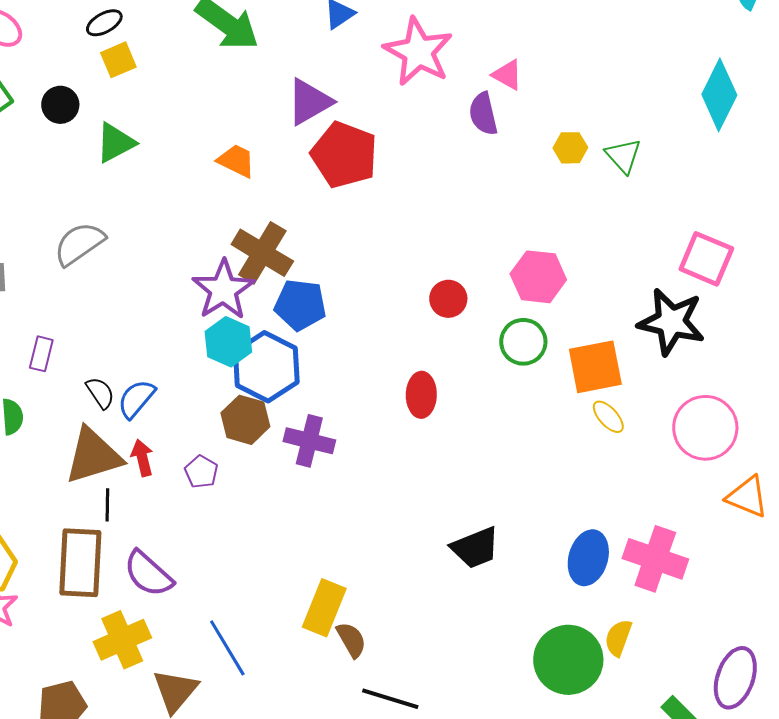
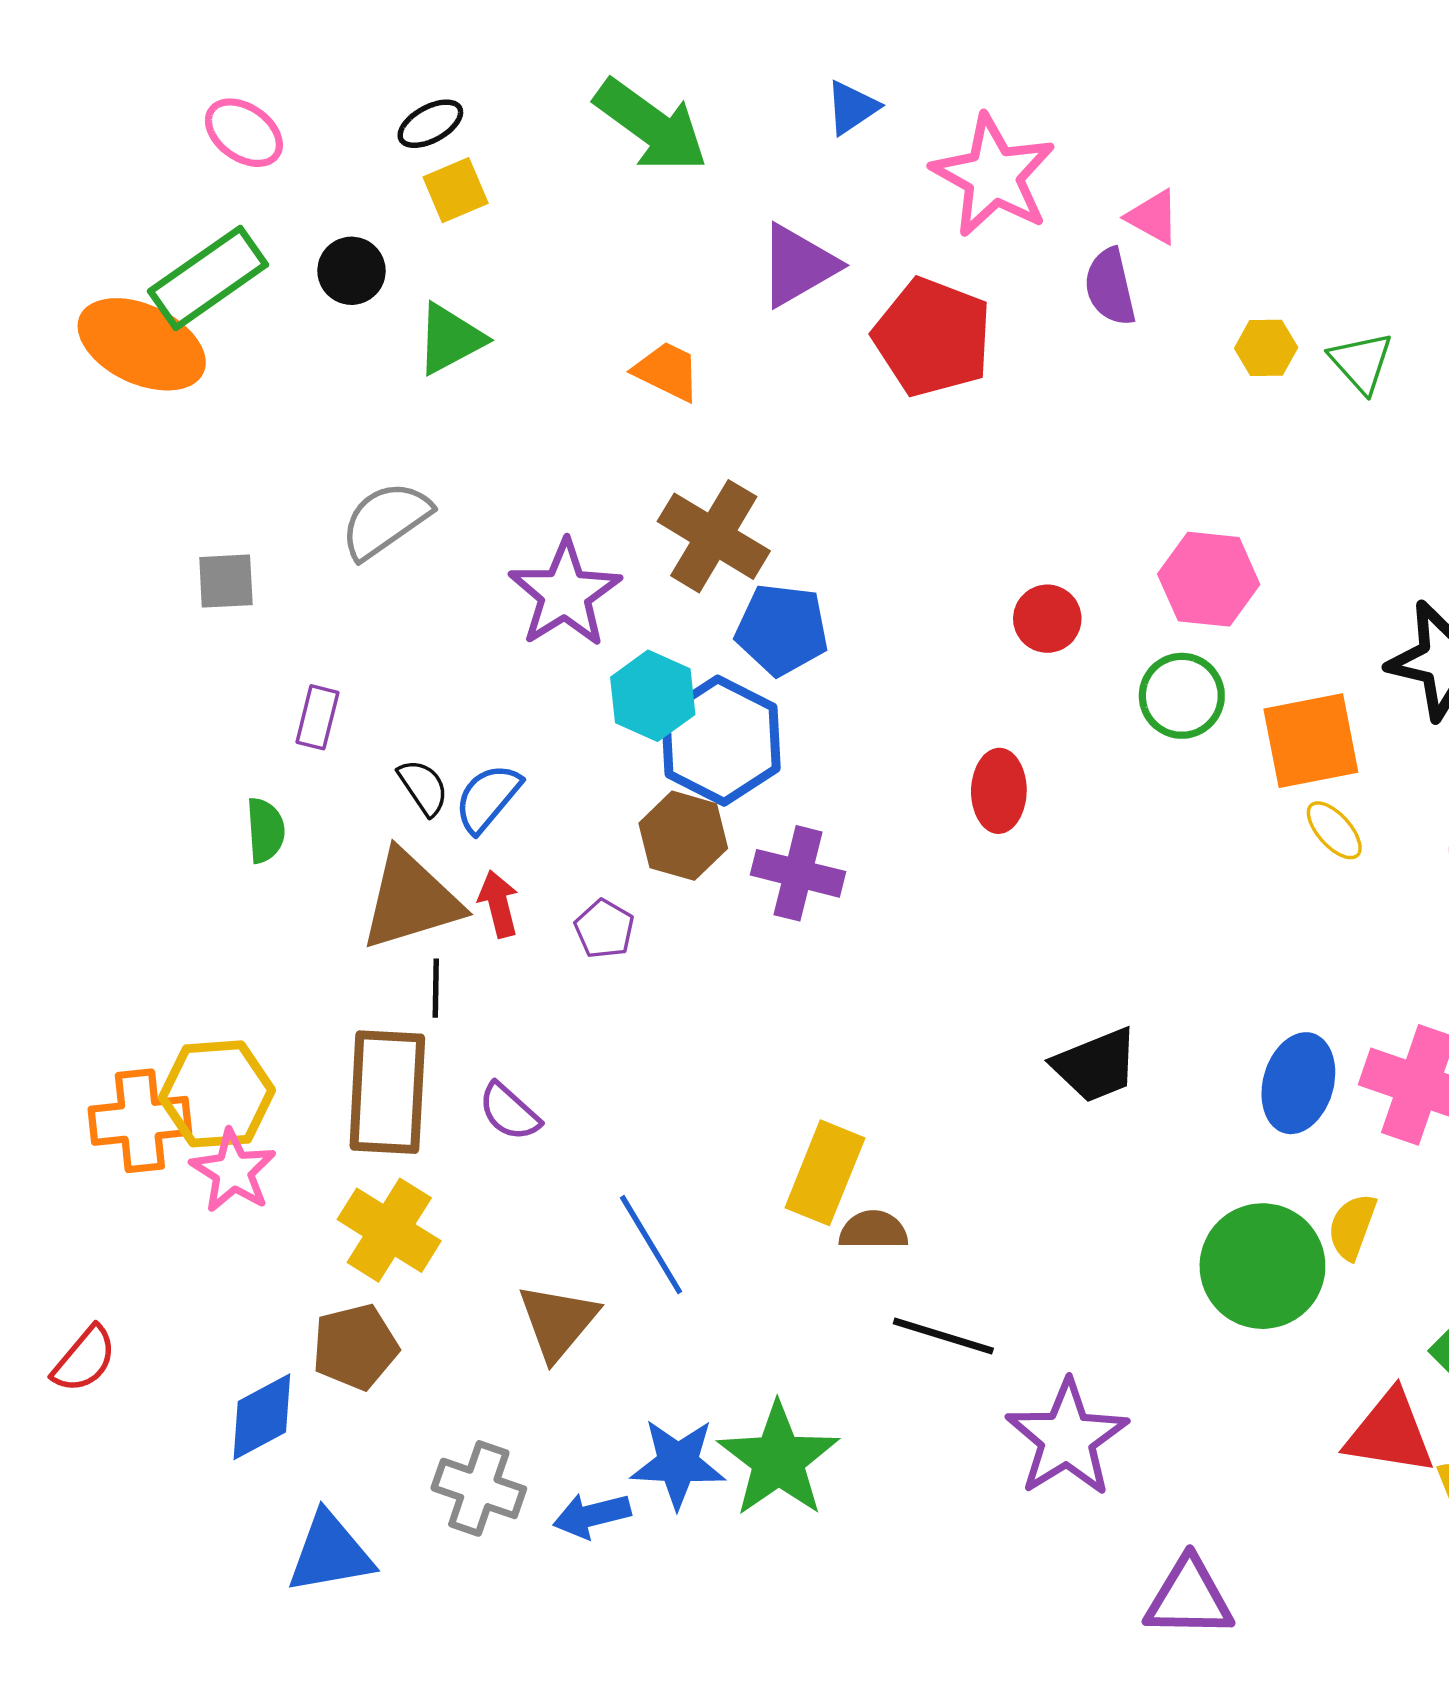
red pentagon: (344, 155) -> (933, 337), moved
purple star: (223, 290) -> (565, 594), moved
purple semicircle: (148, 574) -> (509, 1112), size x0.7
yellow cross: (122, 640) -> (389, 1230), moved, turned -34
brown semicircle: (351, 640) -> (873, 1230), turned -60

